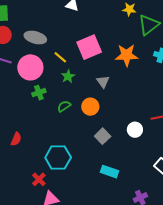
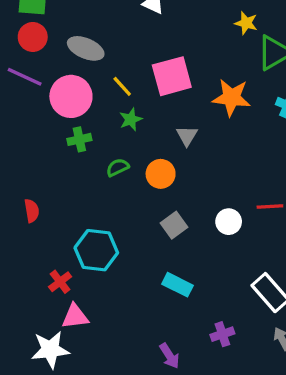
red semicircle: (16, 139) -> (32, 211), turned -40

